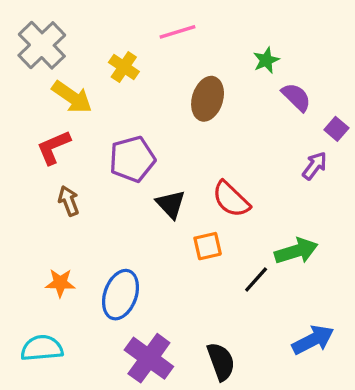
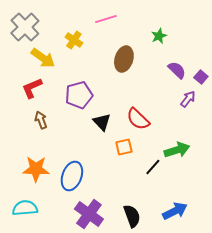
purple semicircle: (296, 97) -> (177, 70), moved
orange star: (60, 283) -> (36, 169), size x1.5
blue arrow: (313, 340) -> (175, 211), moved

